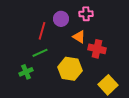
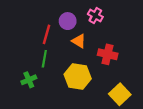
pink cross: (86, 14) -> (95, 16), turned 32
orange triangle: (79, 37) -> (79, 41), moved
green line: (40, 53) -> (44, 59), turned -56

